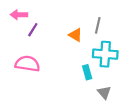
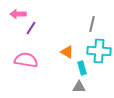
orange triangle: (75, 35) -> (67, 52), moved
gray triangle: (104, 92) -> (79, 87), moved, turned -48

